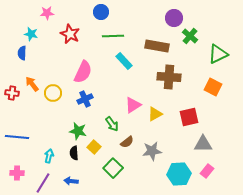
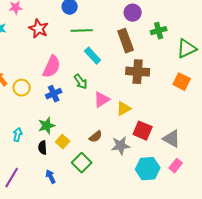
purple circle: (174, 18) -> (133, 13), moved
green cross: (190, 36) -> (159, 31), turned 35
brown rectangle: (157, 46) -> (126, 41), turned 60
red square: (189, 117) -> (143, 131), moved, turned 36
green arrow: (112, 124) -> (81, 82), moved
green star: (78, 131) -> (47, 126), turned -30
gray triangle: (203, 144) -> (172, 139), turned 30
cyan arrow: (49, 156) -> (18, 135), moved
blue arrow: (71, 181) -> (51, 177), moved, turned 56

